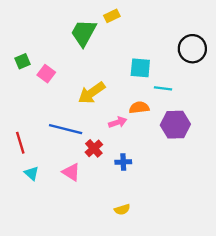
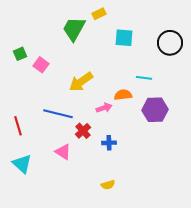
cyan square: (140, 68) -> (124, 38), moved
cyan triangle: (32, 173) -> (22, 164), moved, size x1.5

